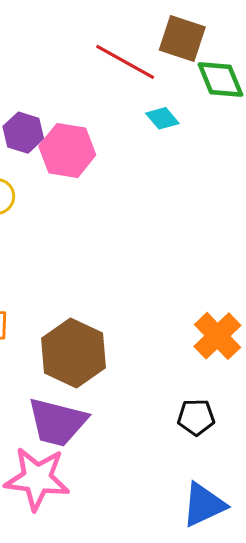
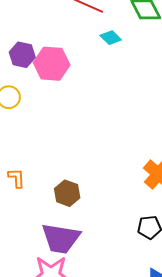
brown hexagon: (73, 353) -> (67, 193), size x0.6

